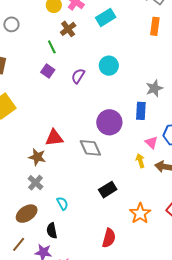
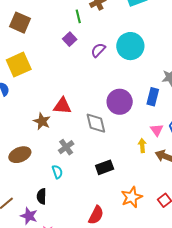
cyan circle: (109, 66) -> (130, 46), size x1.4
gray cross: (35, 183) -> (66, 147), moved
brown ellipse: (27, 214) -> (20, 155), moved

